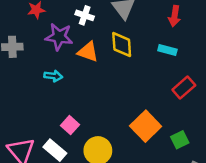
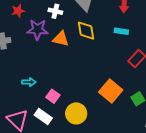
cyan arrow: (53, 76) -> (29, 82), moved

